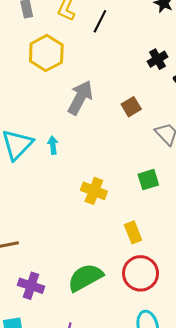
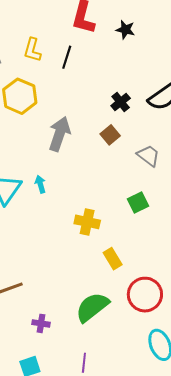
black cross: (158, 59) -> (121, 102), moved
yellow rectangle: (133, 232) -> (113, 259), moved
purple cross: (31, 286) -> (41, 323), size x0.7

